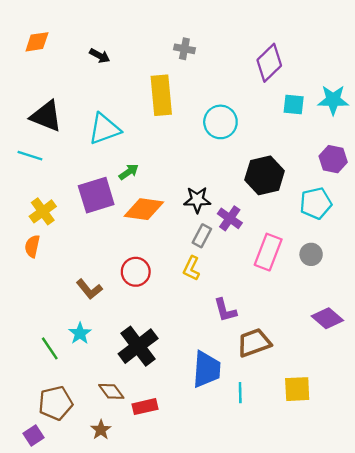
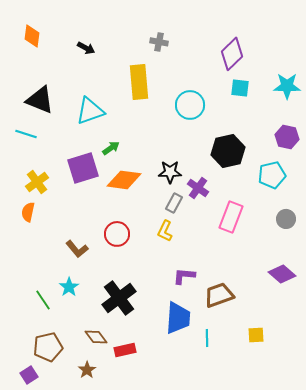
orange diamond: (37, 42) -> (32, 36), turned -75
cyan square: (294, 105) -> (240, 88), moved
gray circle: (311, 254) -> (286, 219), moved
purple L-shape: (225, 310) -> (184, 276), moved, turned 110
yellow square: (297, 389) -> (256, 335), size x0.7

